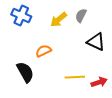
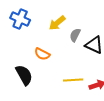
gray semicircle: (81, 15) -> (75, 35), moved
orange semicircle: (43, 51) -> (42, 54), turned -126

